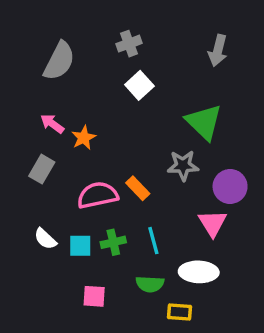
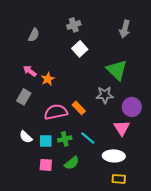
gray semicircle: (59, 61) -> (34, 35), size x0.6
cyan line: (153, 241) -> (88, 138), turned -35
green semicircle: (150, 284) -> (72, 163), moved, turned -42
pink square: (94, 296) -> (46, 165), moved
yellow rectangle: (180, 312) -> (119, 179), moved

